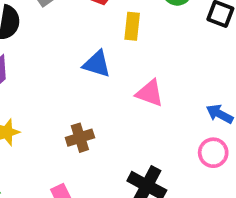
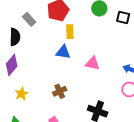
yellow rectangle: (132, 26) -> (70, 32), moved

